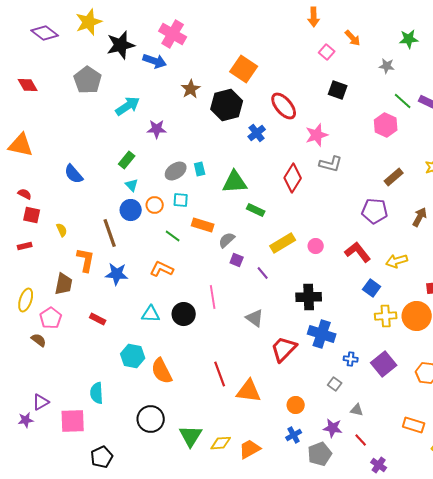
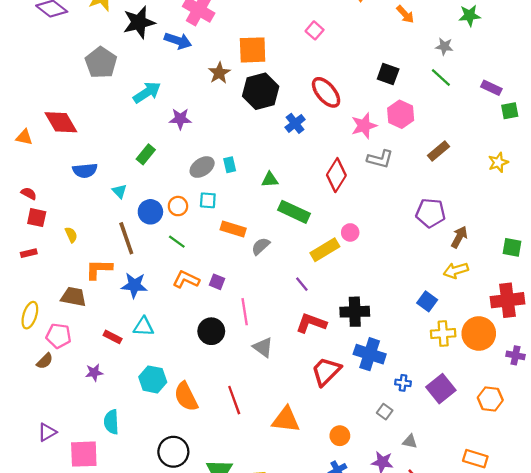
pink square: (327, 52) -> (315, 30), moved
orange square: (244, 69) -> (253, 50), moved, turned -36
red diamond: (28, 85) -> (61, 122), moved, size x1.4
green line: (403, 101) -> (441, 77), moved
pink hexagon: (386, 125) -> (401, 114), moved
orange triangle: (21, 145) -> (24, 137), size x0.6
blue semicircle: (74, 174) -> (85, 170), turned -55
brown rectangle: (394, 177) -> (439, 151), moved
green triangle: (235, 182) -> (270, 180), size x0.6
cyan triangle: (132, 185) -> (119, 191), moved
green rectangle: (256, 210) -> (294, 212), size x1.5
brown arrow: (420, 217) -> (459, 237), moved
green line: (173, 236) -> (177, 242), moved
pink circle: (316, 246) -> (350, 232), moved
red L-shape: (358, 252) -> (311, 323), moved, turned -32
orange L-shape: (86, 260) -> (99, 269), turned -100
purple square: (237, 260) -> (217, 282), moved
brown trapezoid: (64, 284) -> (73, 297), turned -90
cyan triangle: (151, 314) -> (144, 327), moved
pink pentagon: (51, 318) -> (59, 336), turned -30
gray triangle: (255, 318) -> (263, 347), moved
brown semicircle: (39, 340) -> (45, 361), turned 98
red line: (220, 374) -> (234, 400), moved
purple star: (26, 420) -> (94, 373), moved

